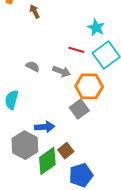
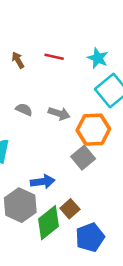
brown arrow: (35, 11) -> (18, 60), moved
red line: (76, 50) -> (54, 57), moved

